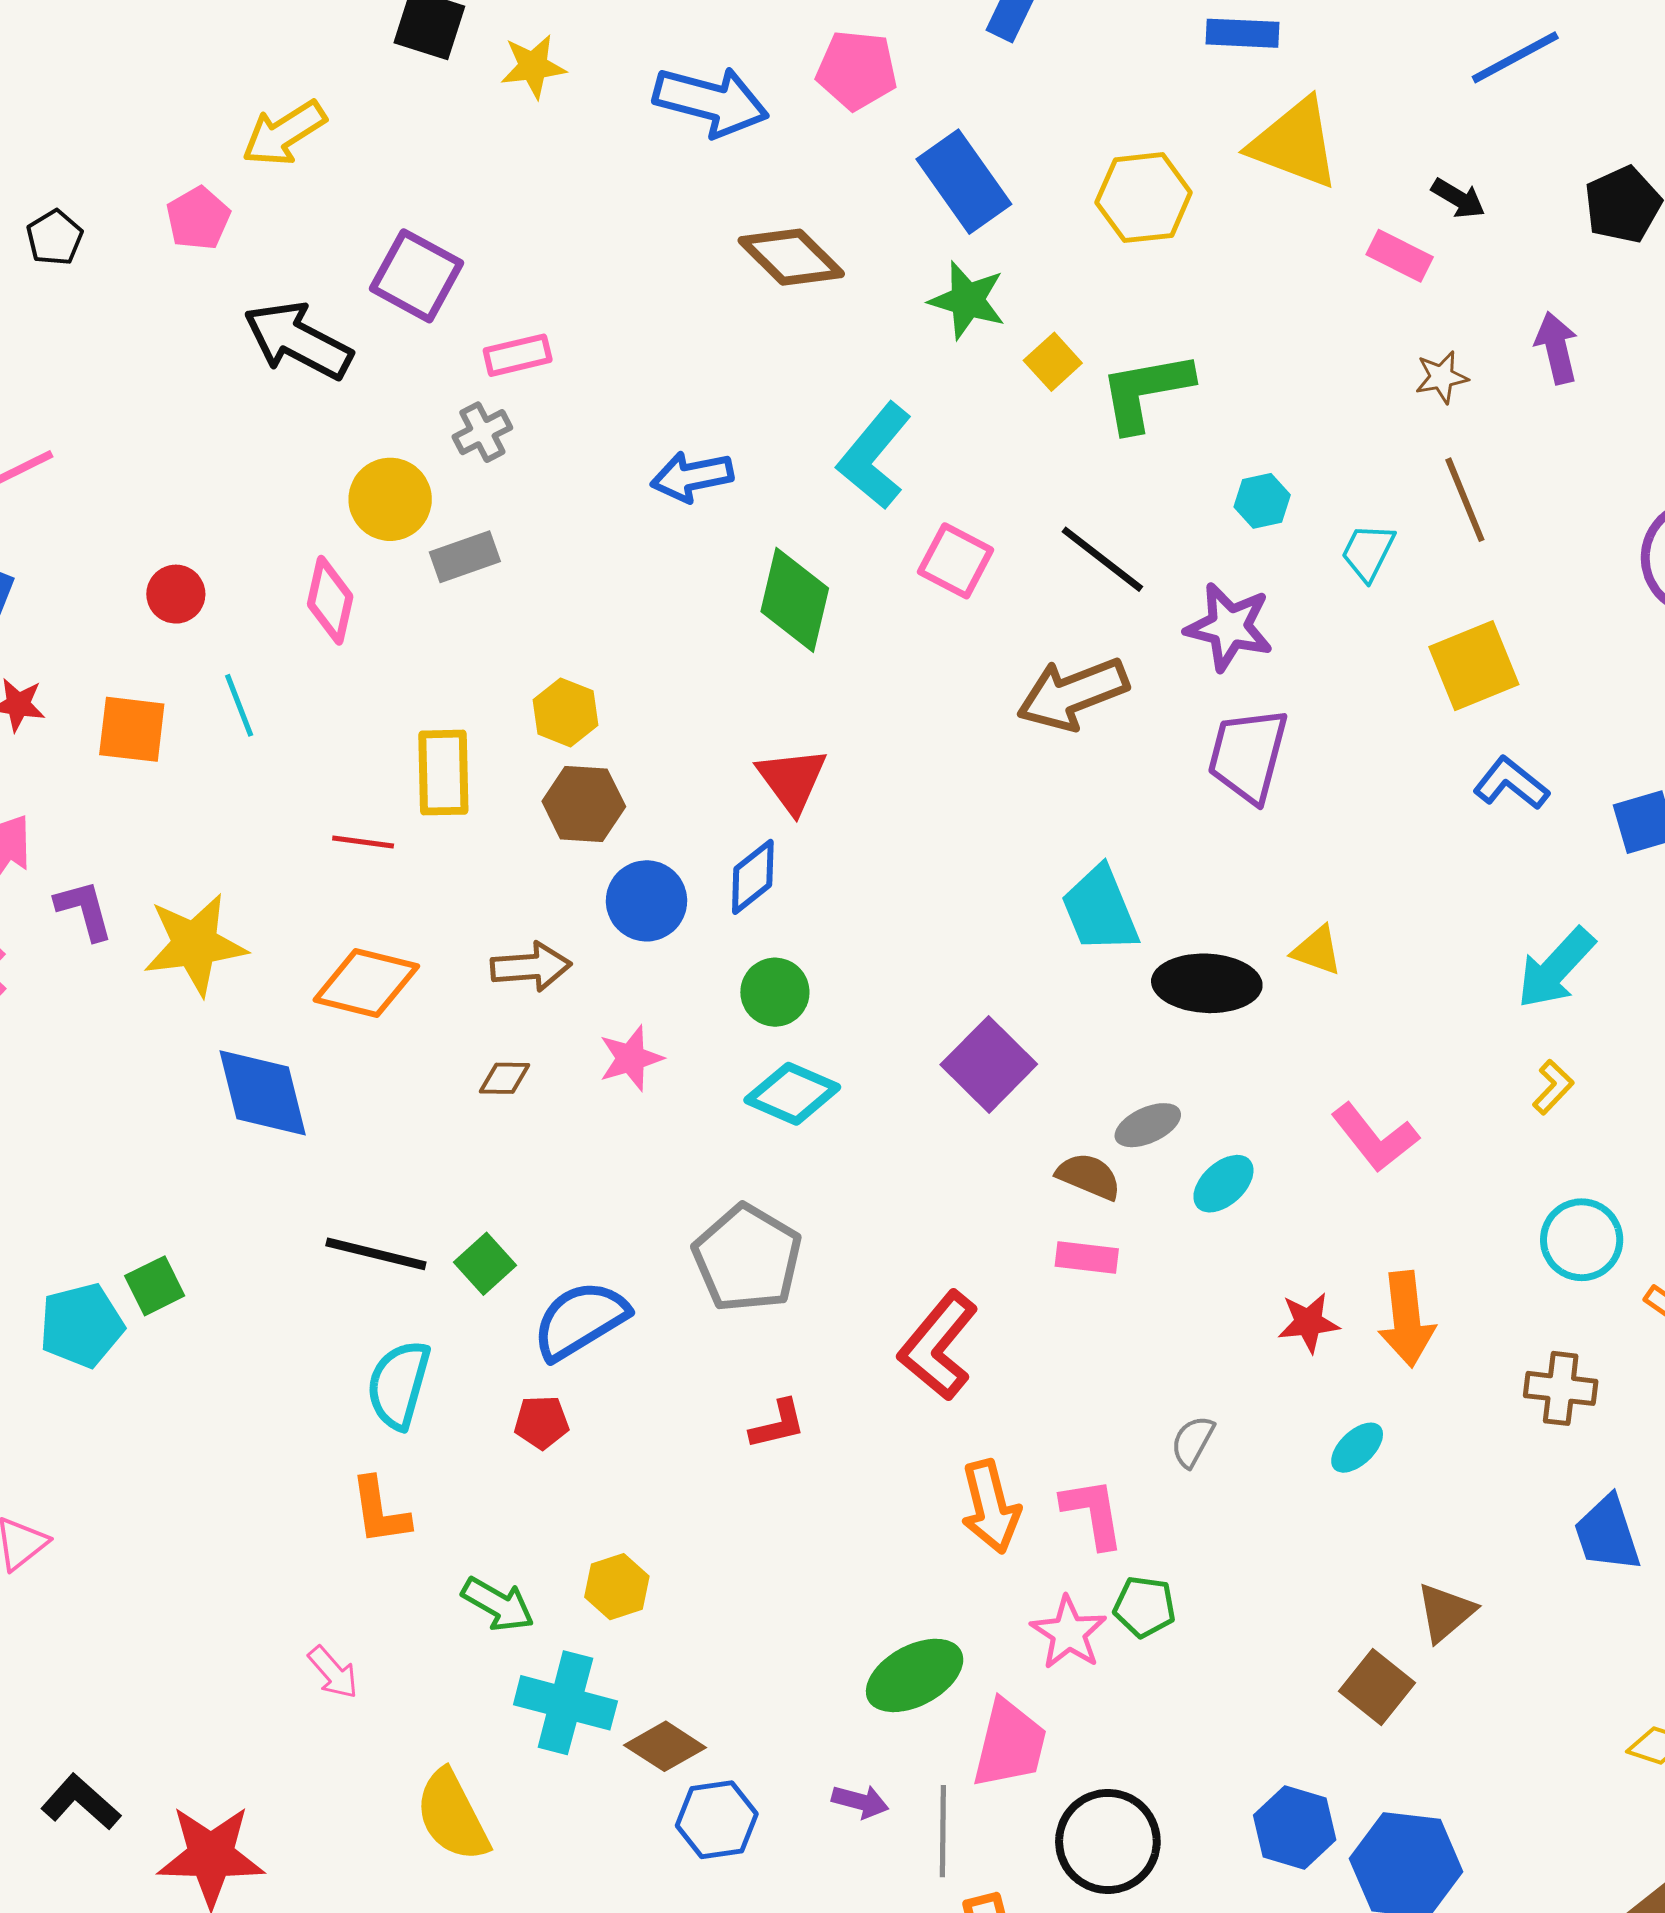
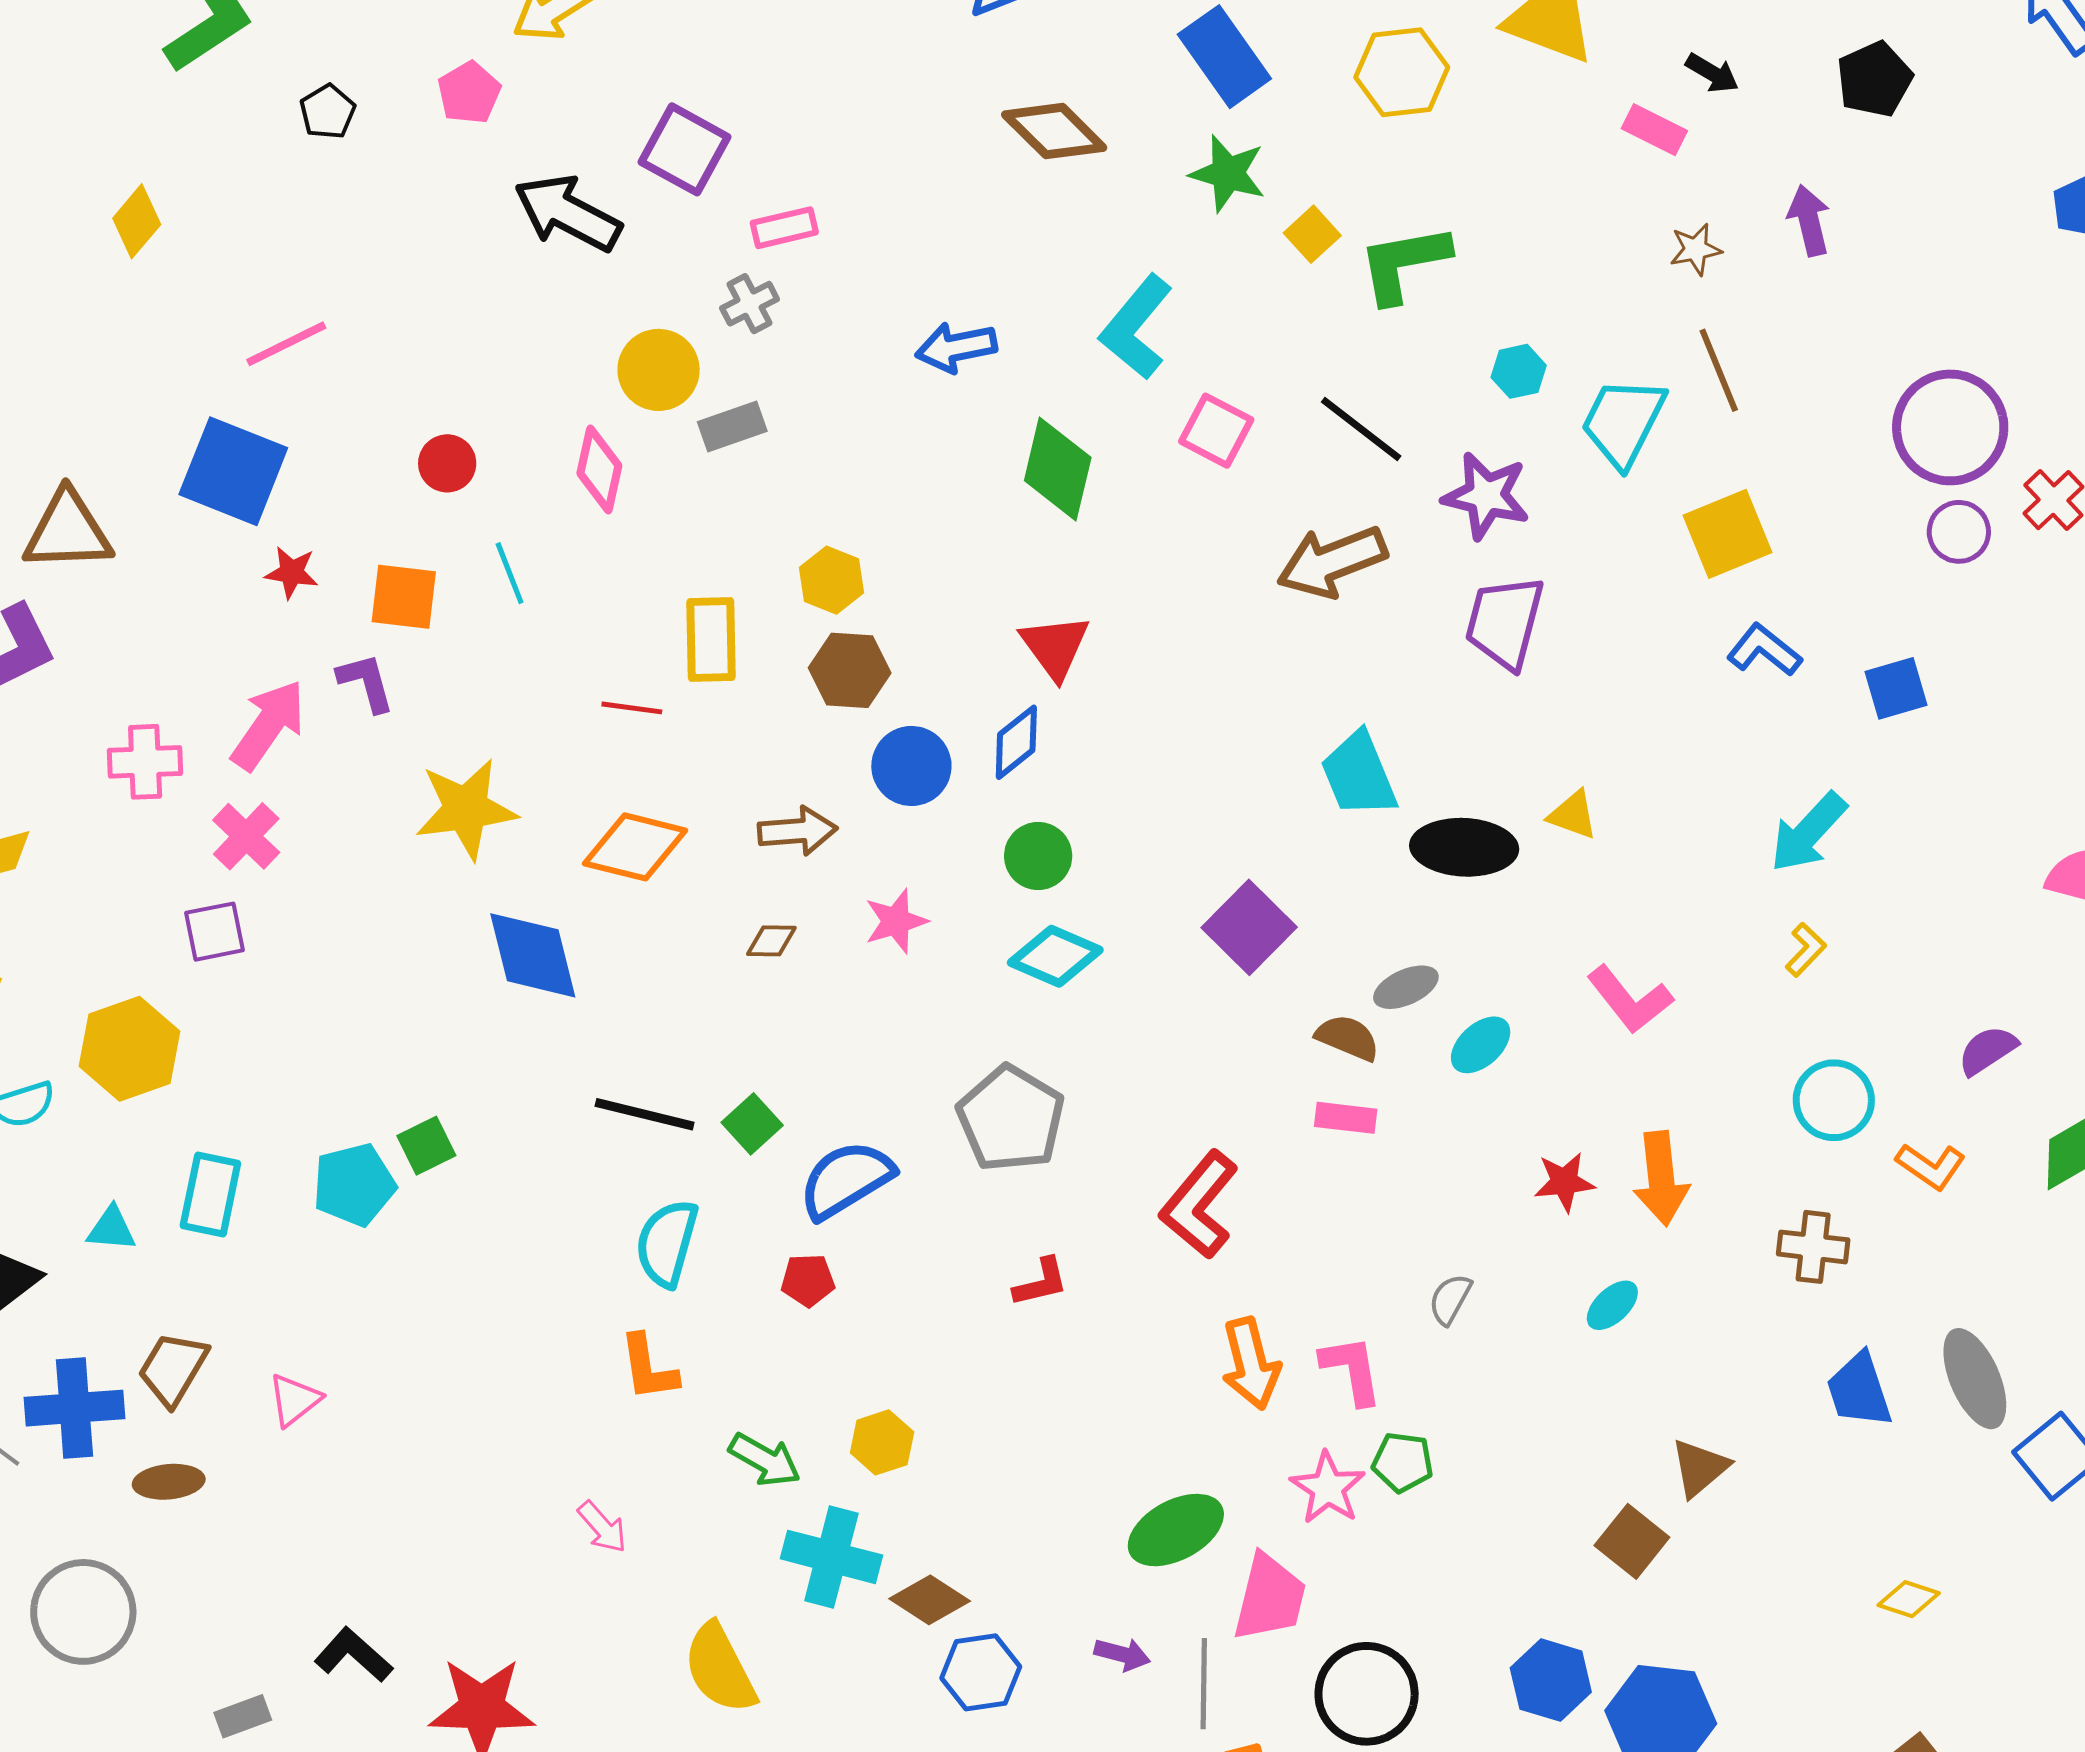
cyan trapezoid: (1368, 552) -> (1623, 422), size x1.6
purple L-shape: (84, 910) -> (366, 682), moved

